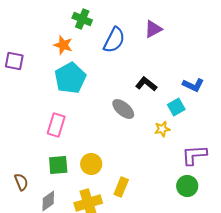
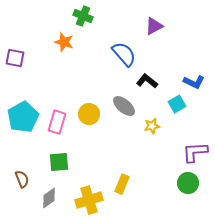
blue semicircle: (114, 40) -> (124, 54), moved, turned -68
cyan pentagon: (70, 78) -> (23, 117), moved
yellow star: (162, 129) -> (152, 126), moved
yellow circle: (91, 164) -> (89, 114), moved

